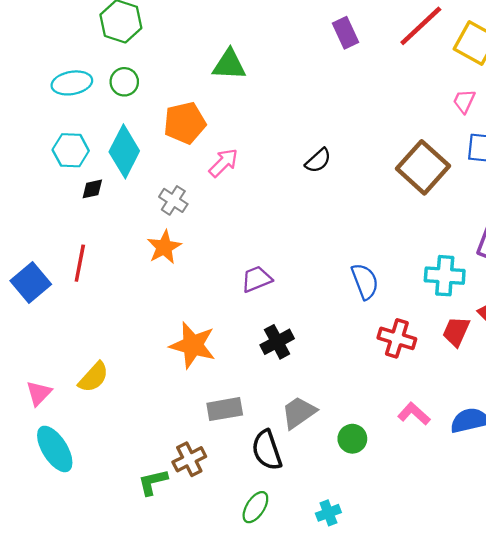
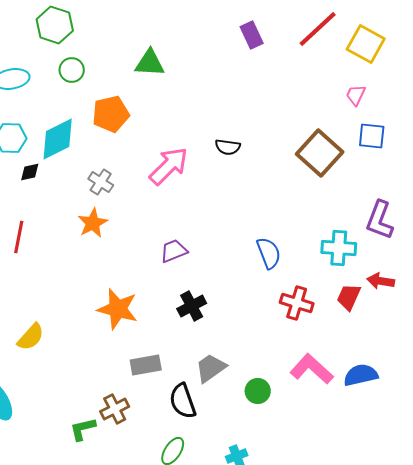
green circle: (124, 82) -> (72, 70), moved
cyan diamond: (124, 151) -> (58, 139), turned 36
black semicircle: (318, 160) -> (228, 147), turned 50
pink arrow: (224, 163) -> (169, 166), moved, size x1.5
pink L-shape: (414, 414) -> (312, 369), size x1.5

